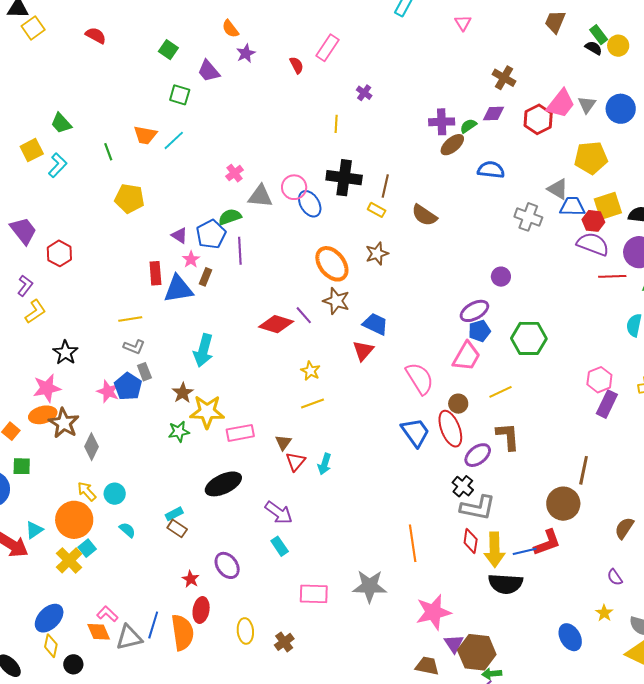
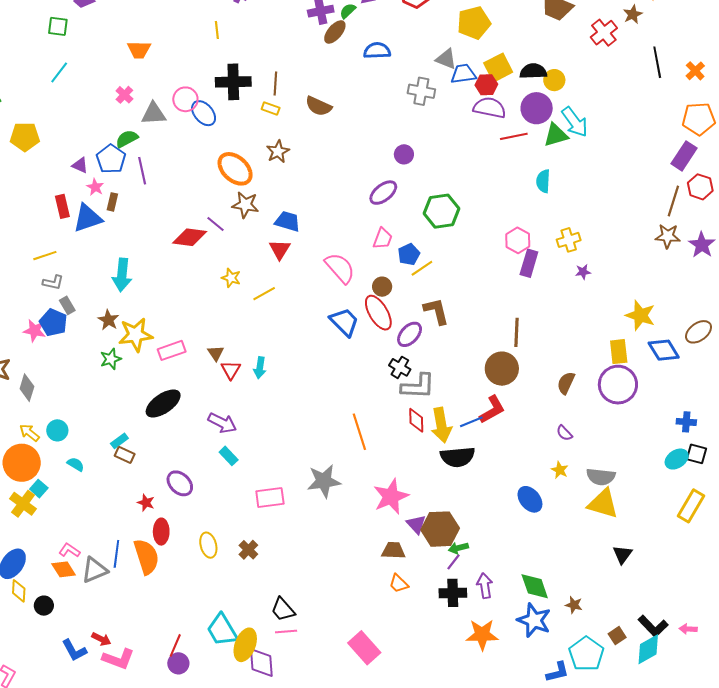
orange trapezoid: (145, 135) -> (139, 50), moved
blue pentagon: (479, 331) -> (409, 254), moved
pink trapezoid: (466, 356) -> (383, 239), size x0.7
yellow line: (313, 404) -> (264, 294), moved

